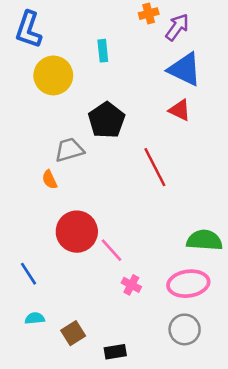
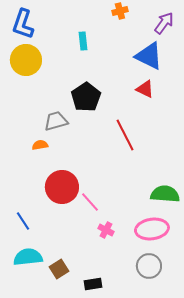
purple arrow: (177, 27) -> (164, 23), moved
yellow circle: (53, 75) -> (26, 60), moved
orange semicircle: (50, 180) -> (40, 145), turned 105
cyan semicircle: (35, 318) -> (28, 257), size x1.8

